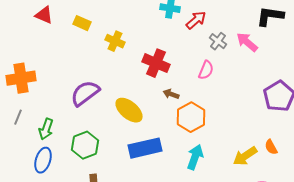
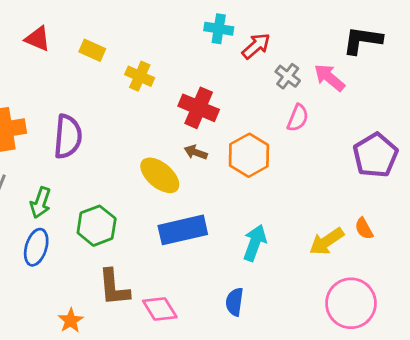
pink semicircle: (206, 70) -> (298, 118), moved
purple semicircle: (85, 93) -> (68, 137), moved, turned 132
brown arrow: (171, 94) -> (196, 152), moved
orange hexagon: (191, 117) -> (249, 155), moved

